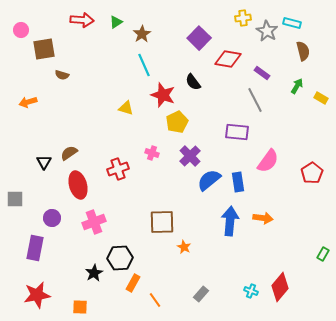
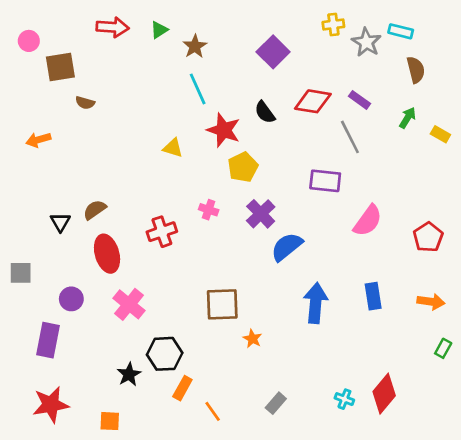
red diamond: (228, 59) -> (313, 101), moved
blue rectangle: (238, 182) -> (373, 296), moved
orange arrow: (263, 218) -> (431, 302), moved
pink cross: (94, 222) -> (129, 304), turned -30

